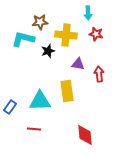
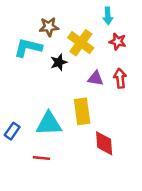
yellow cross: (66, 35) -> (81, 43), turned 30
red arrow: (99, 74) -> (120, 78), moved
red diamond: (85, 135) -> (104, 143), moved

